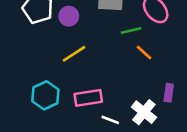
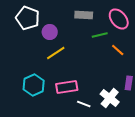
purple circle: (69, 16) -> (50, 32), moved
orange line: (144, 52) -> (118, 50), moved

